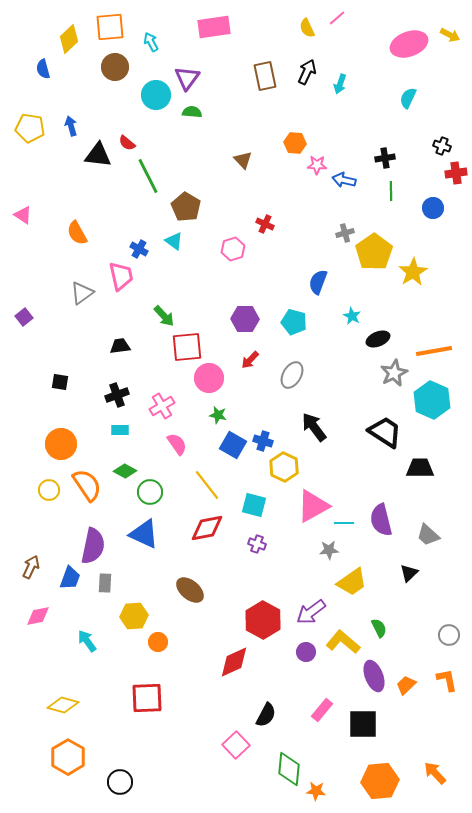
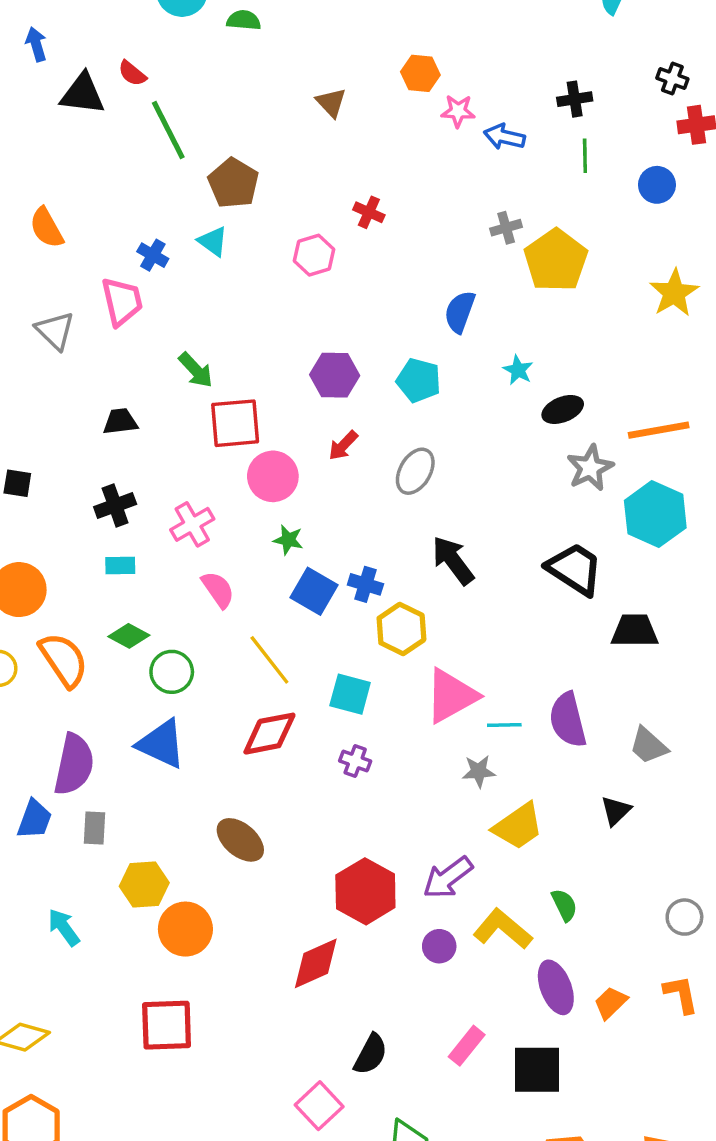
yellow star: (413, 272) -> (674, 293), moved
gray triangle: (82, 293) -> (55, 331), turned -40
orange circle: (158, 642) -> (185, 929), size x1.6

